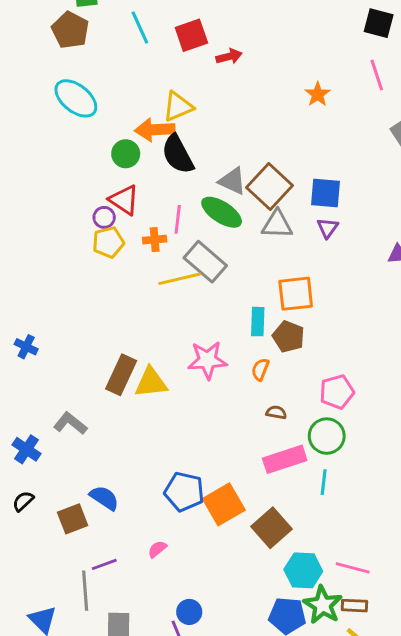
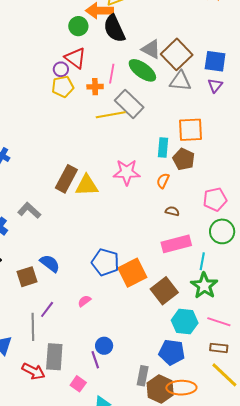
green circle: (327, 436) -> (222, 231), moved
purple line: (104, 564) -> (47, 309), turned -36
green star: (323, 605) -> (204, 286), moved

